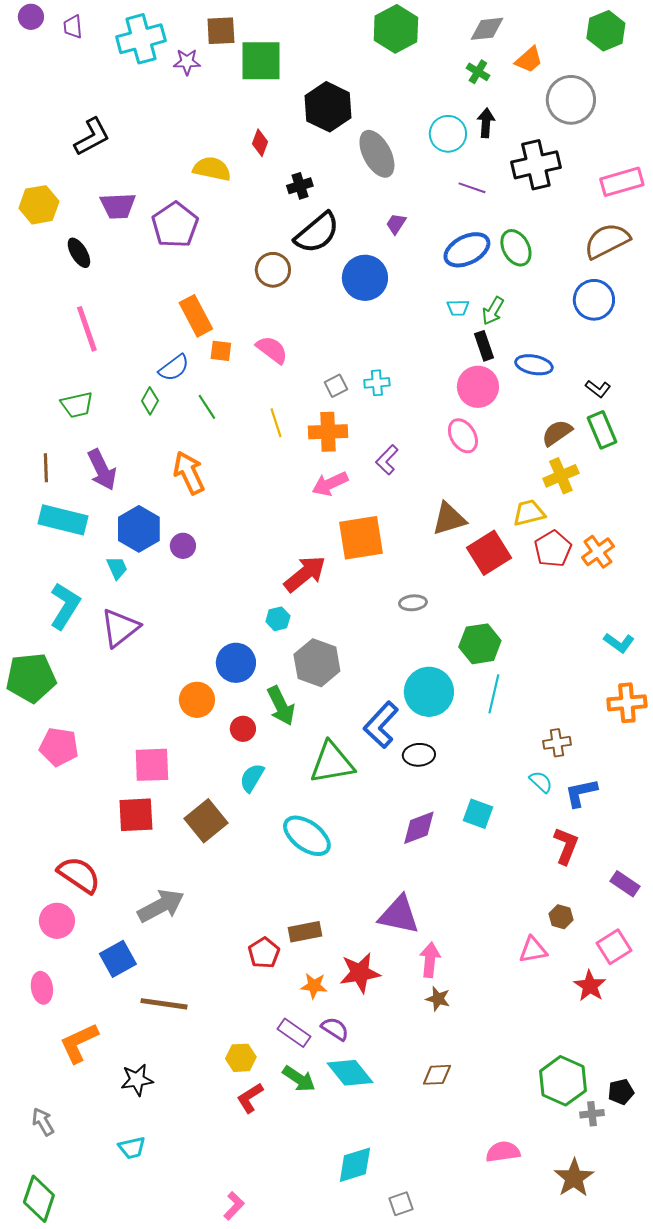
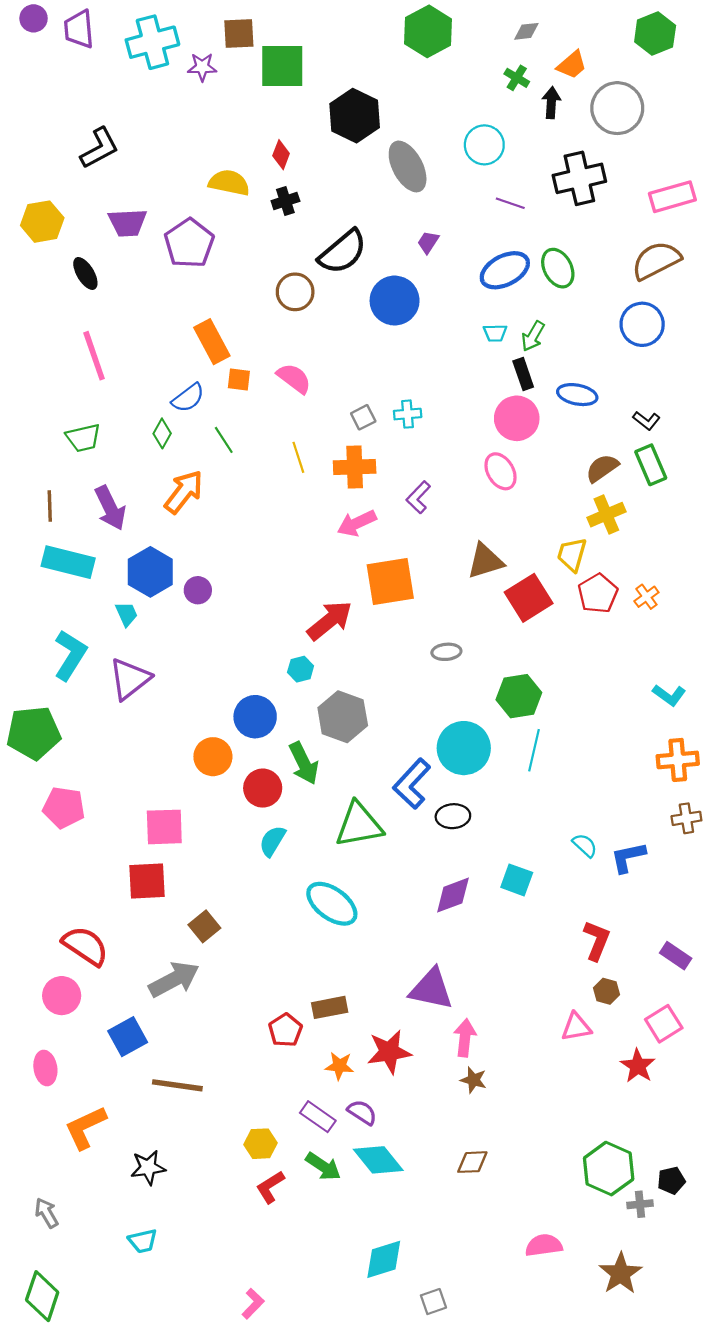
purple trapezoid: (73, 27) -> (79, 29), size x1.5
gray diamond: (487, 29) -> (526, 31), size x0.7
black arrow: (486, 123) -> (551, 103), moved
black cross: (300, 186) -> (285, 201), moved
orange arrow: (189, 473) -> (184, 492), moved, turned 63
yellow trapezoid: (529, 513) -> (572, 555), turned -60
orange cross: (598, 552) -> (646, 597), size x0.7
red circle: (243, 729) -> (263, 788), size x1.4
brown cross: (557, 743) -> (686, 818), moved
brown square: (206, 821) -> (204, 926), moved, size x0.7
red L-shape: (566, 846) -> (597, 940), moved

